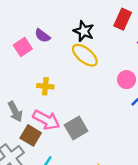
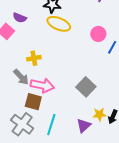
gray arrow: (15, 112) -> (21, 77), moved
gray square: (76, 128) -> (86, 87), moved

